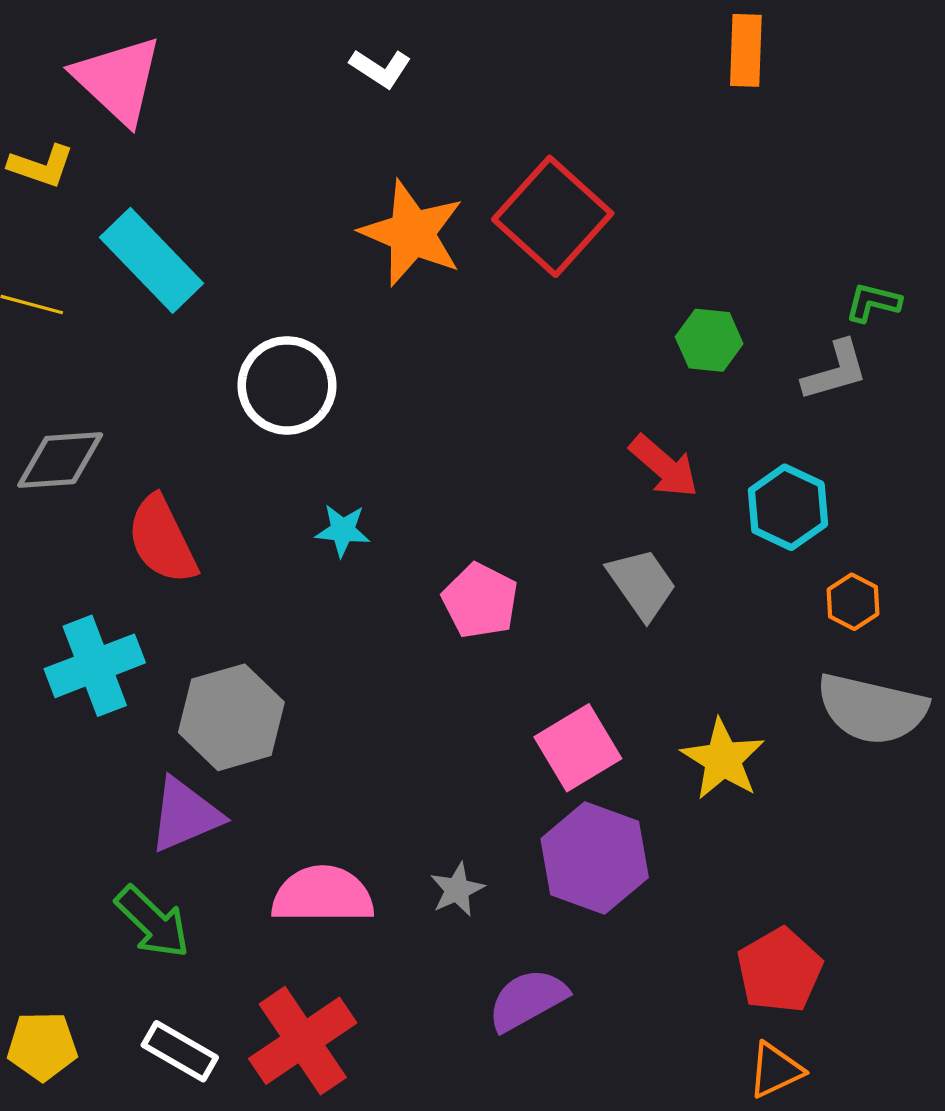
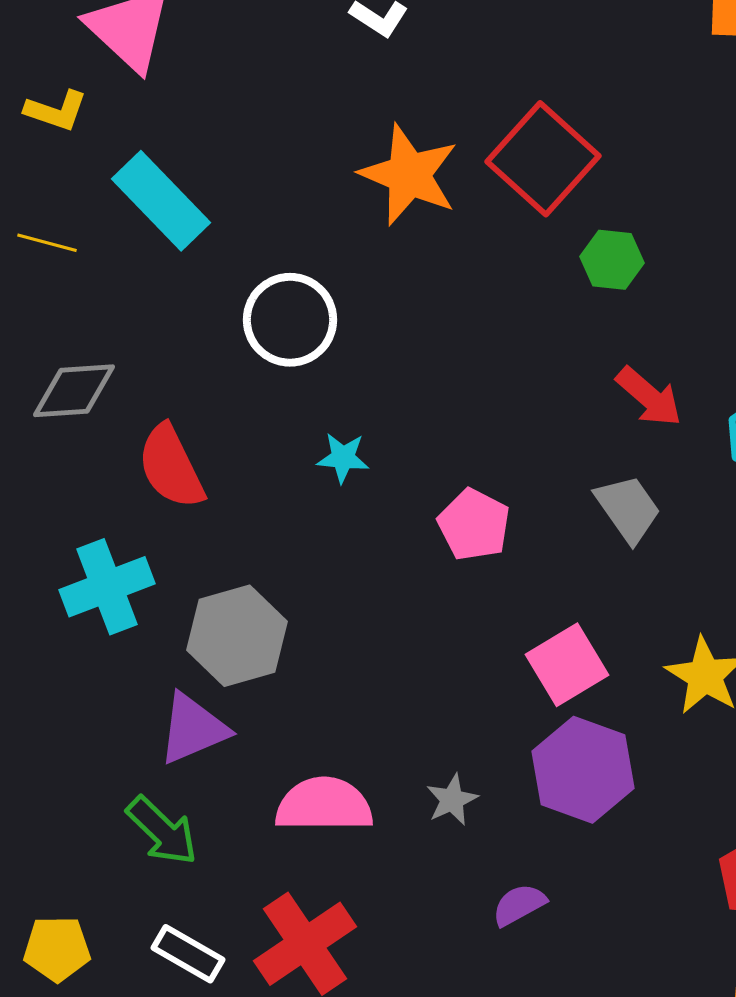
green hexagon: (709, 340) -> (612, 260), moved
purple semicircle: (527, 1000) -> (519, 905), size x0.7

